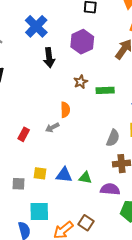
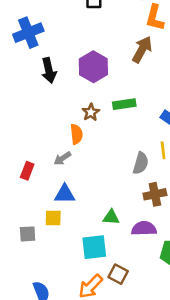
blue cross: (36, 26) -> (28, 33), turned 30
purple hexagon: (82, 42) -> (93, 67), moved
brown star: (81, 82) -> (91, 112), moved
blue triangle: (64, 175) -> (65, 194), moved
cyan square: (39, 211) -> (94, 247), moved

